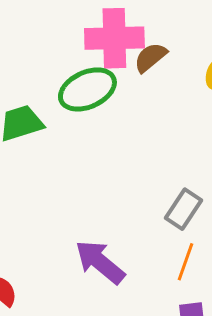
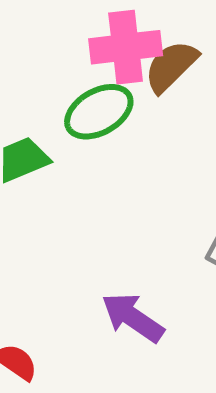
brown semicircle: (150, 57) -> (171, 66), size x1.4

